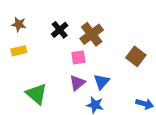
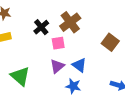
black cross: (60, 30) -> (41, 27), moved
blue triangle: (102, 82) -> (79, 65), turned -35

